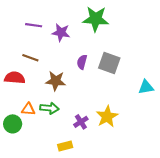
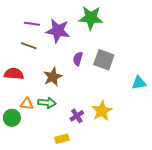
purple star: (61, 33) -> (58, 31), size x1.4
brown line: (30, 58) -> (29, 46), moved
brown star: (56, 81) -> (53, 77), turned -30

